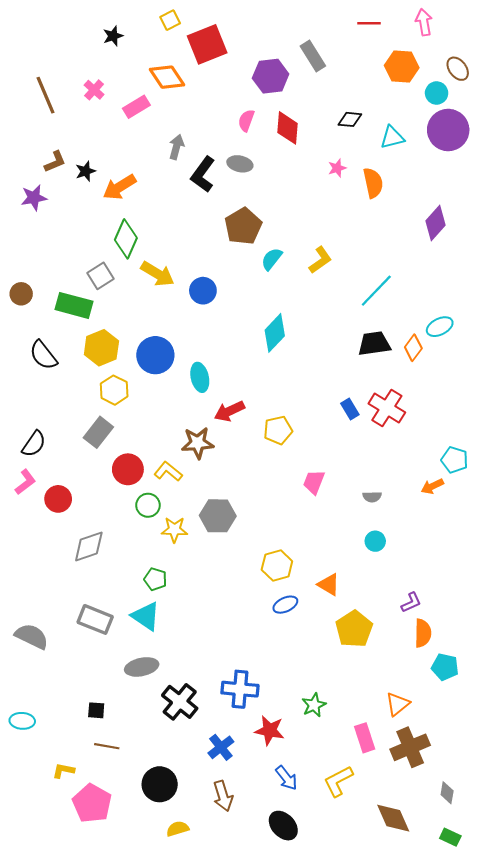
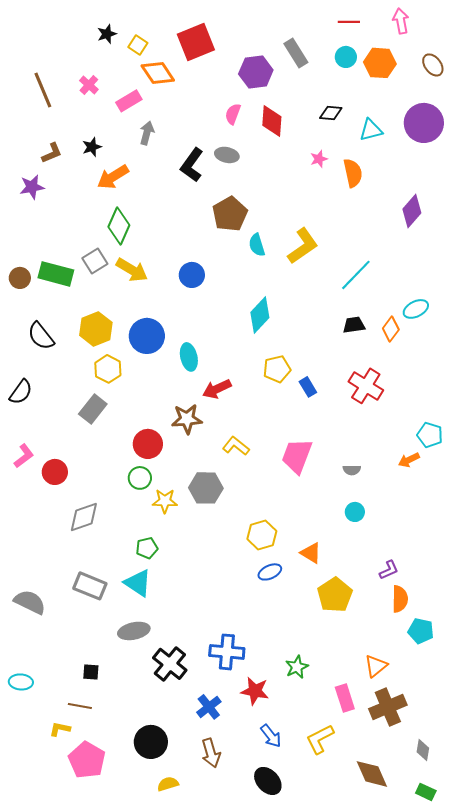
yellow square: (170, 20) -> (138, 45), moved, turned -30
cyan circle: (437, 93) -> (346, 57), moved
gray arrow: (177, 147) -> (147, 133), moved
black star: (86, 171) -> (92, 147), moved
cyan semicircle: (272, 259) -> (257, 245), turned -55
yellow L-shape: (320, 260) -> (303, 246), size x1.4
yellow arrow: (157, 274) -> (132, 270), moved
green rectangle: (74, 305) -> (56, 274), moved
black trapezoid: (374, 344) -> (354, 325), size x0.7
blue rectangle: (350, 409) -> (308, 387), moved
yellow pentagon: (278, 430) -> (277, 369), moved
black semicircle: (34, 444) -> (21, 392), moved
red circle: (128, 469) -> (148, 444), moved
yellow L-shape: (168, 471) -> (236, 446), moved
pink trapezoid: (314, 482) -> (297, 456), size x1.5
green pentagon: (155, 579) -> (147, 548), turned -30
brown line: (107, 746) -> (80, 706), moved

